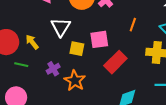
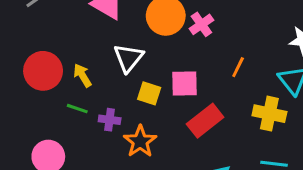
green line: (21, 65) -> (77, 109), moved
purple cross: (53, 69) -> (110, 120), turned 32

